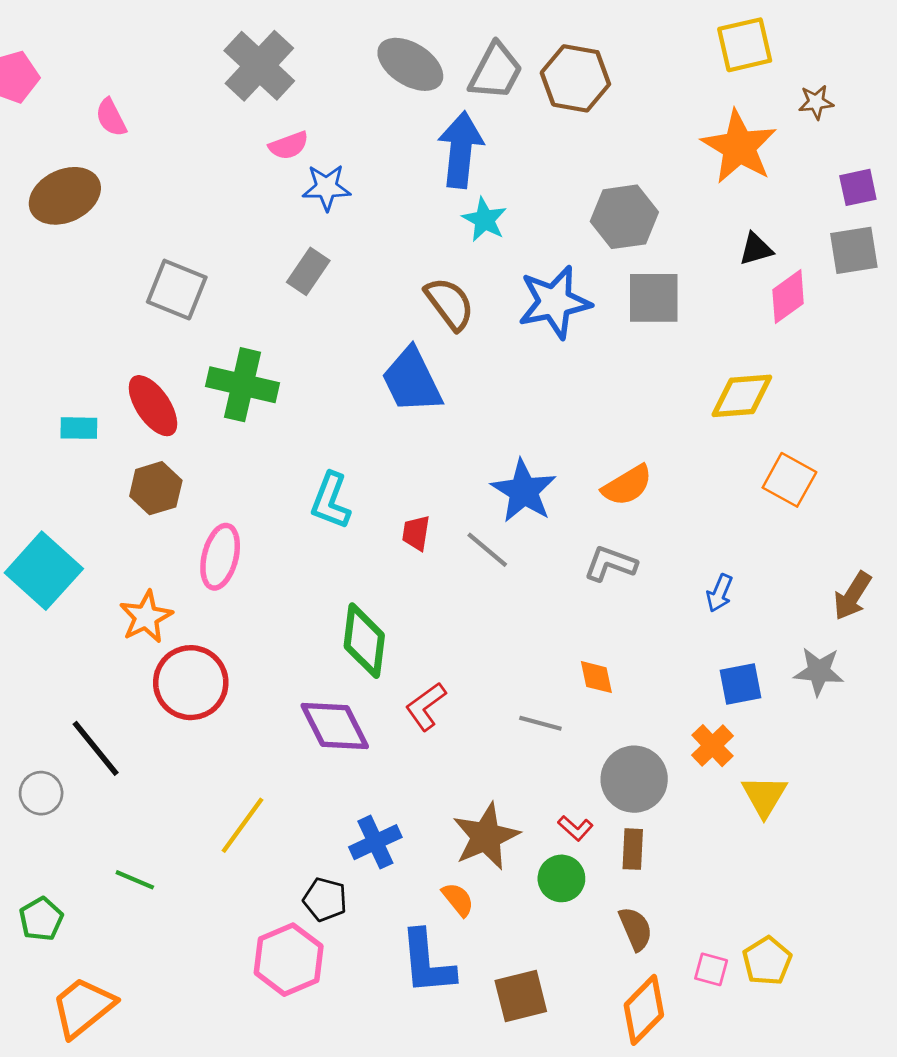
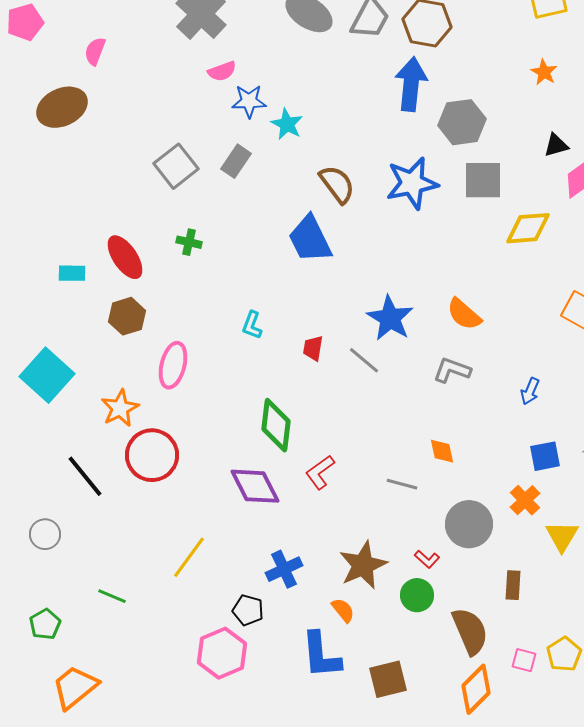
pink semicircle: (111, 118) -> (95, 51), turned 48
orange star: (739, 147) -> (544, 72), size x0.5
blue arrow: (461, 150) -> (411, 84), moved
cyan star: (484, 220) -> (287, 124), moved
gray square: (177, 290) -> (176, 166), moved, turned 30
green cross: (242, 385) -> (189, 242), size x0.5
yellow diamond: (742, 396) -> (528, 228), moved
orange semicircle: (627, 485) -> (464, 314), turned 72
cyan L-shape: (331, 501) -> (252, 325), size x0.7
black line: (96, 748) -> (85, 476), moved
brown rectangle: (633, 849) -> (513, 585), moved
brown semicircle: (636, 929) -> (470, 631), size x1.5

